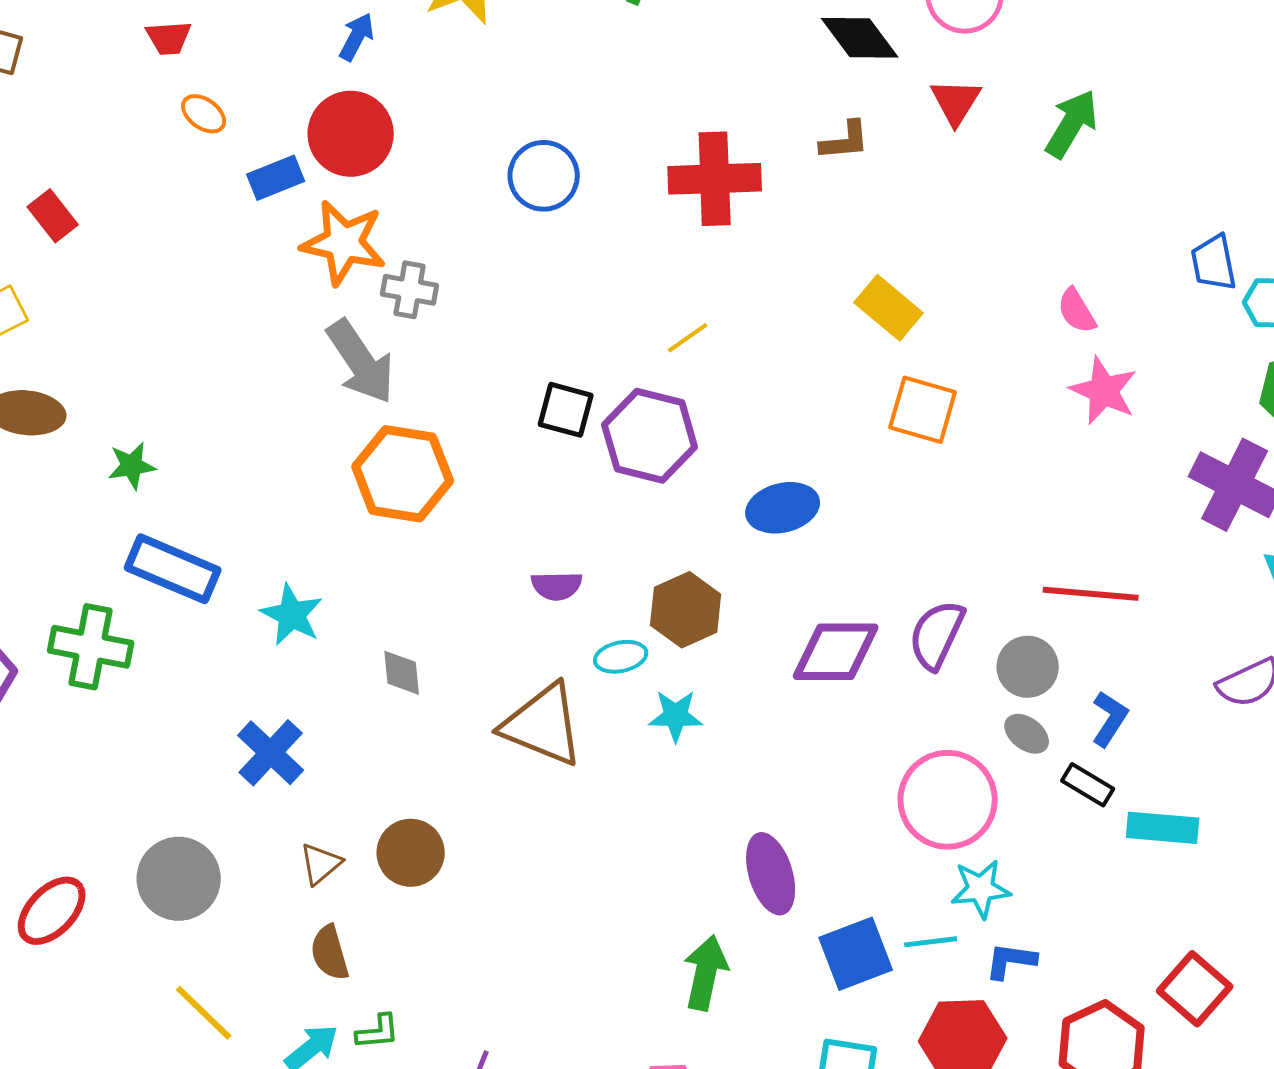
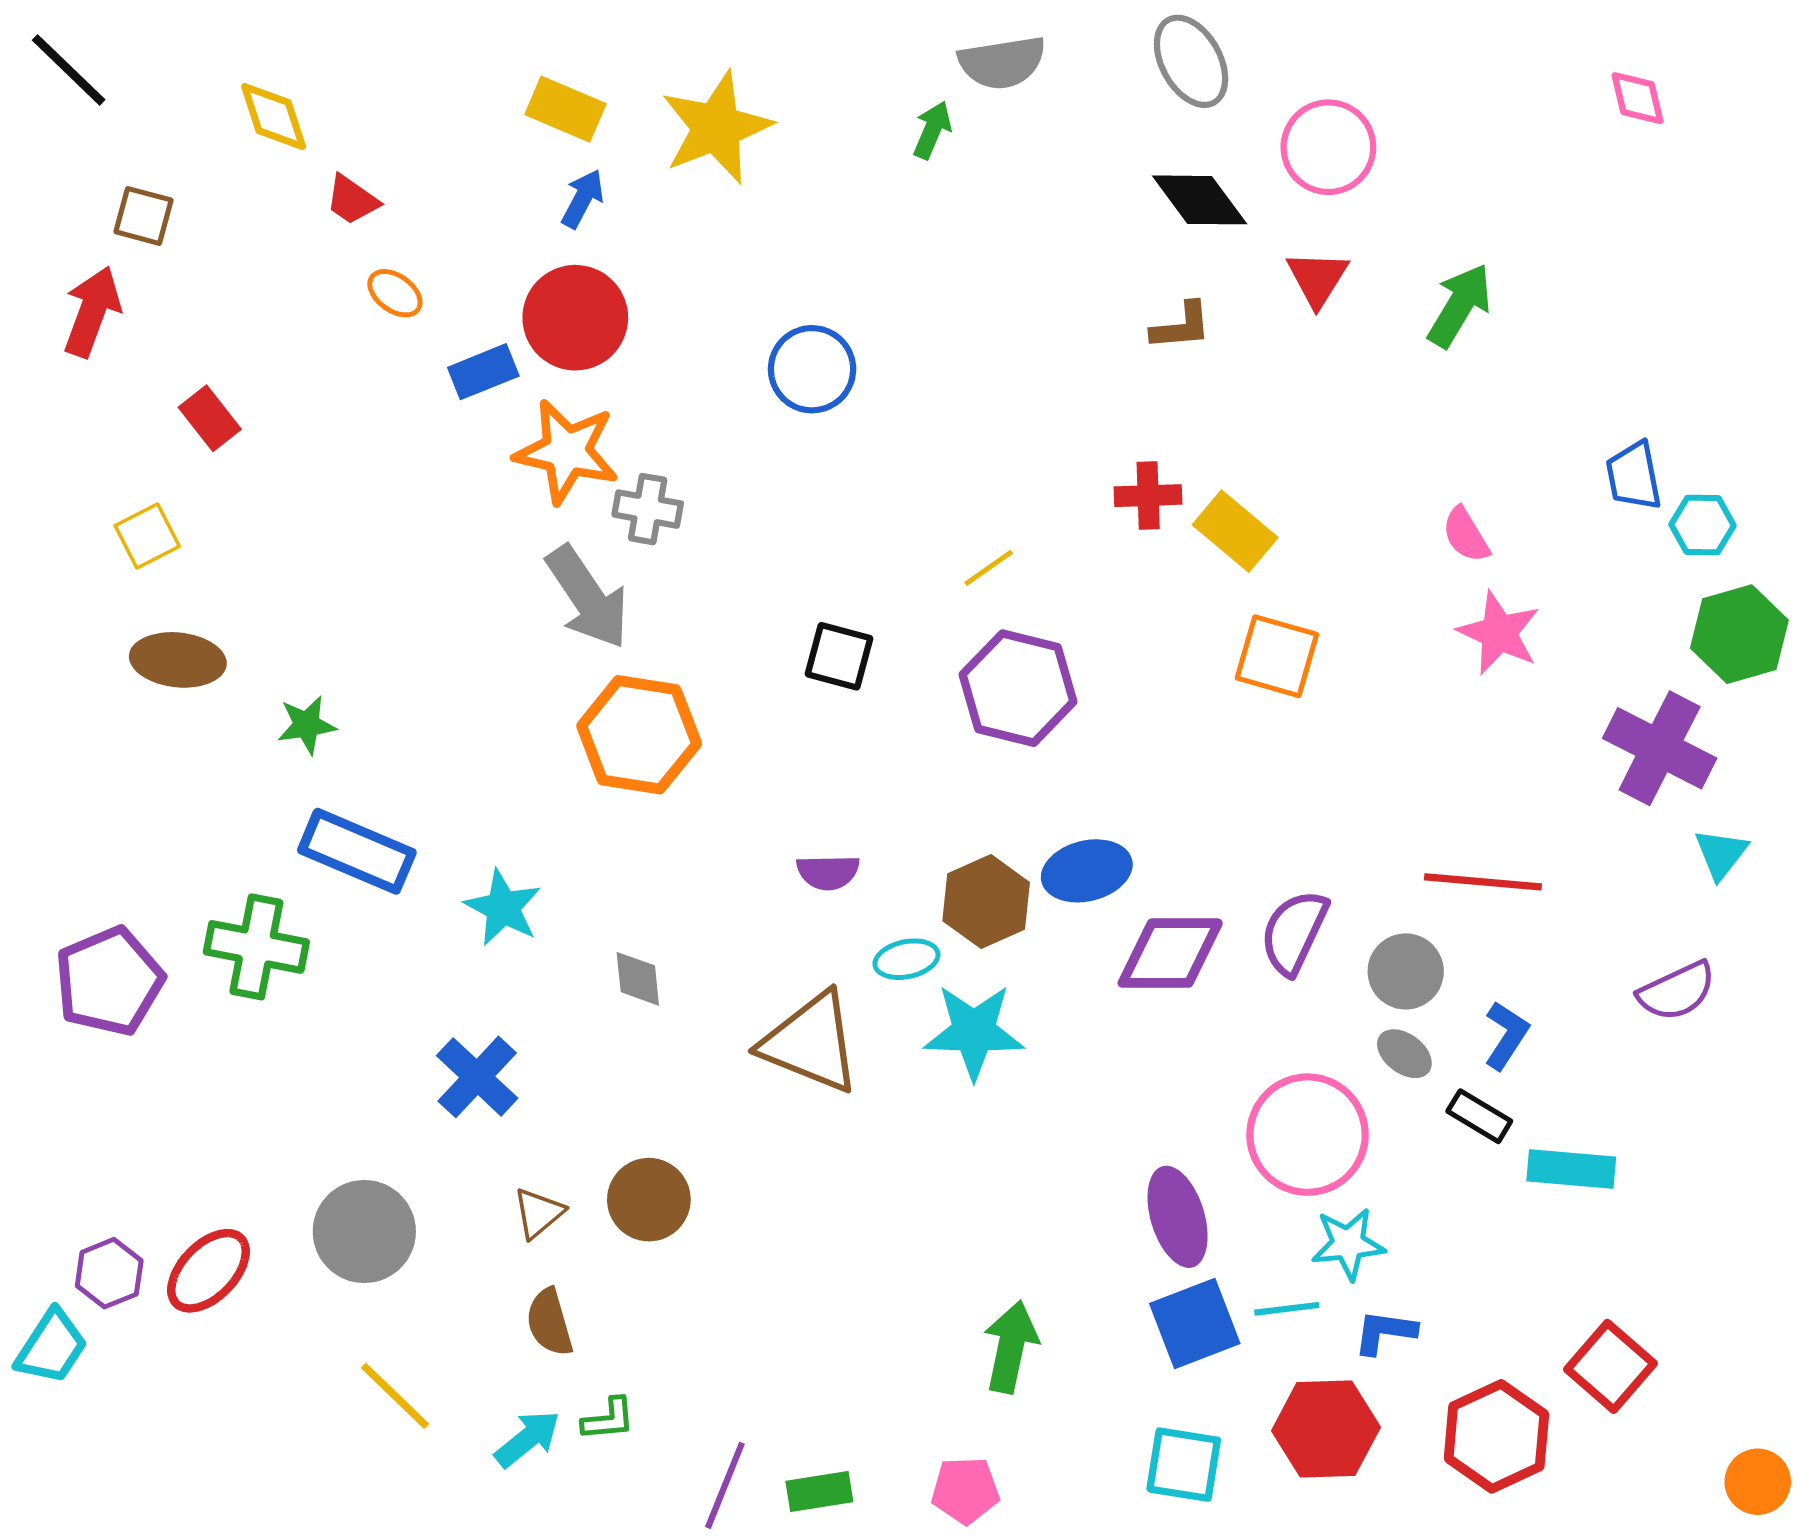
red trapezoid: (169, 38) -> (352, 200), turned 39
red cross: (715, 179) -> (1148, 496), moved, size x0.6
purple hexagon: (650, 436) -> (1018, 688), moved
blue ellipse: (783, 508) -> (1087, 871), moved
cyan star: (676, 716) -> (974, 1032), size x1.5
purple ellipse: (771, 874) -> (1178, 1217), moved

